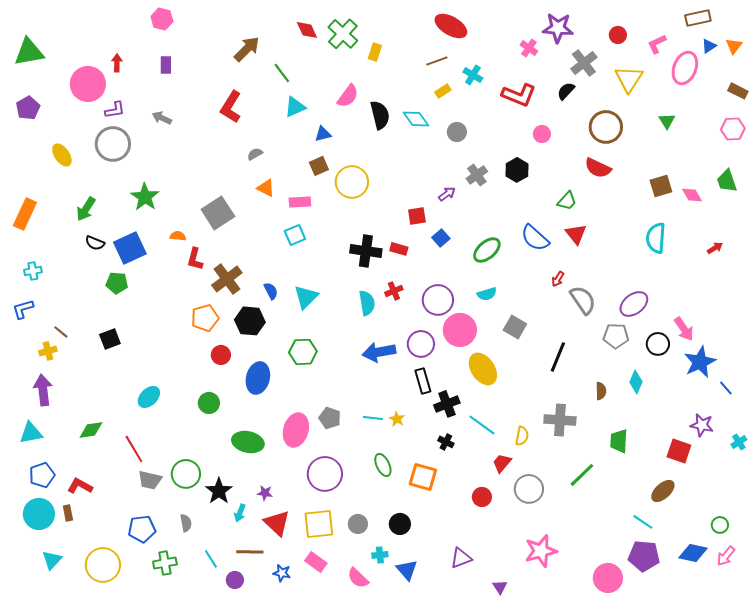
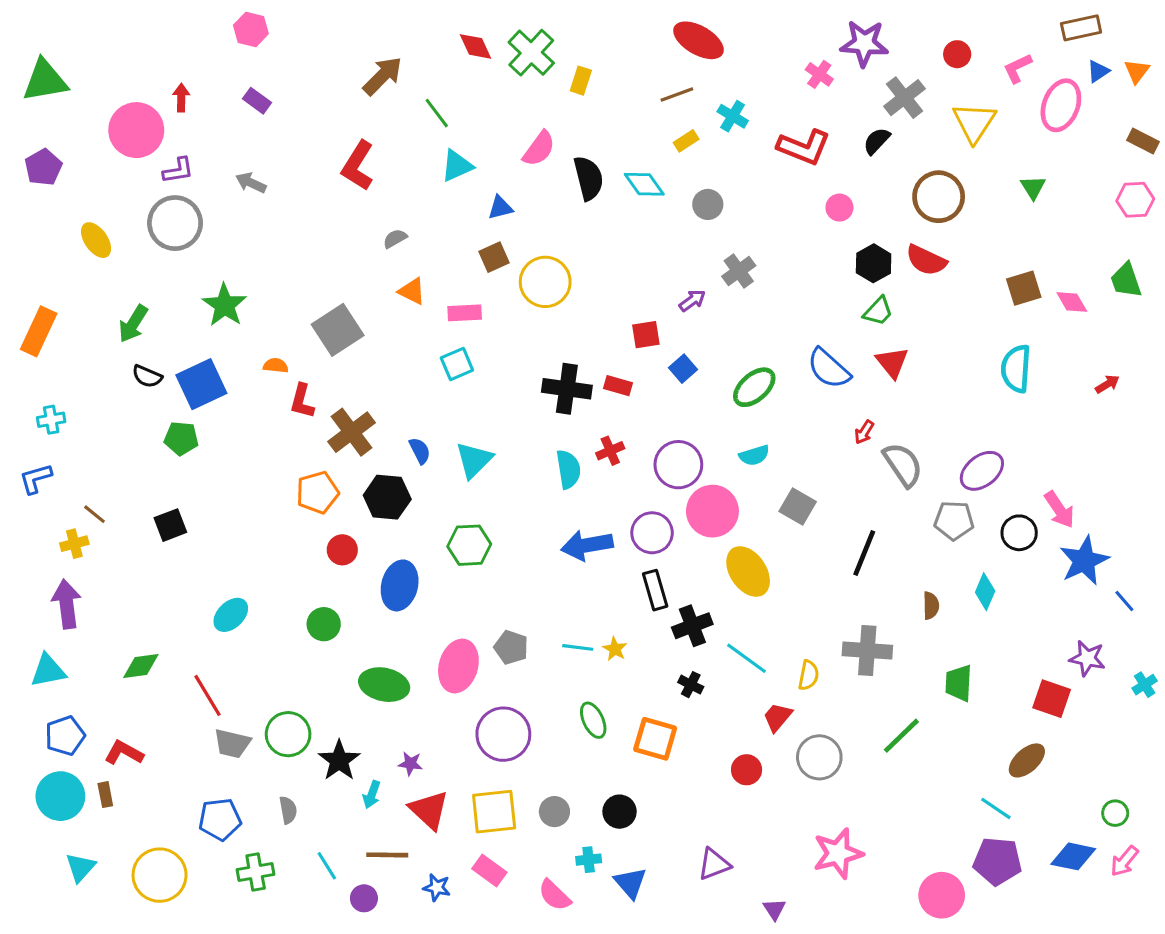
purple rectangle: (166, 65) -> (257, 101), turned -54
black hexagon: (517, 170) -> (874, 263), moved

